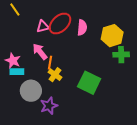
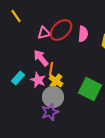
pink star: (13, 61) -> (38, 80), moved
cyan rectangle: (17, 72) -> (18, 78), turned -48
gray circle: (31, 91) -> (53, 97), moved

